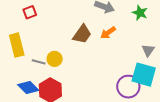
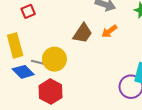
yellow circle: (55, 59) -> (54, 59), size x1.5
blue diamond: (28, 87) -> (23, 72), moved

